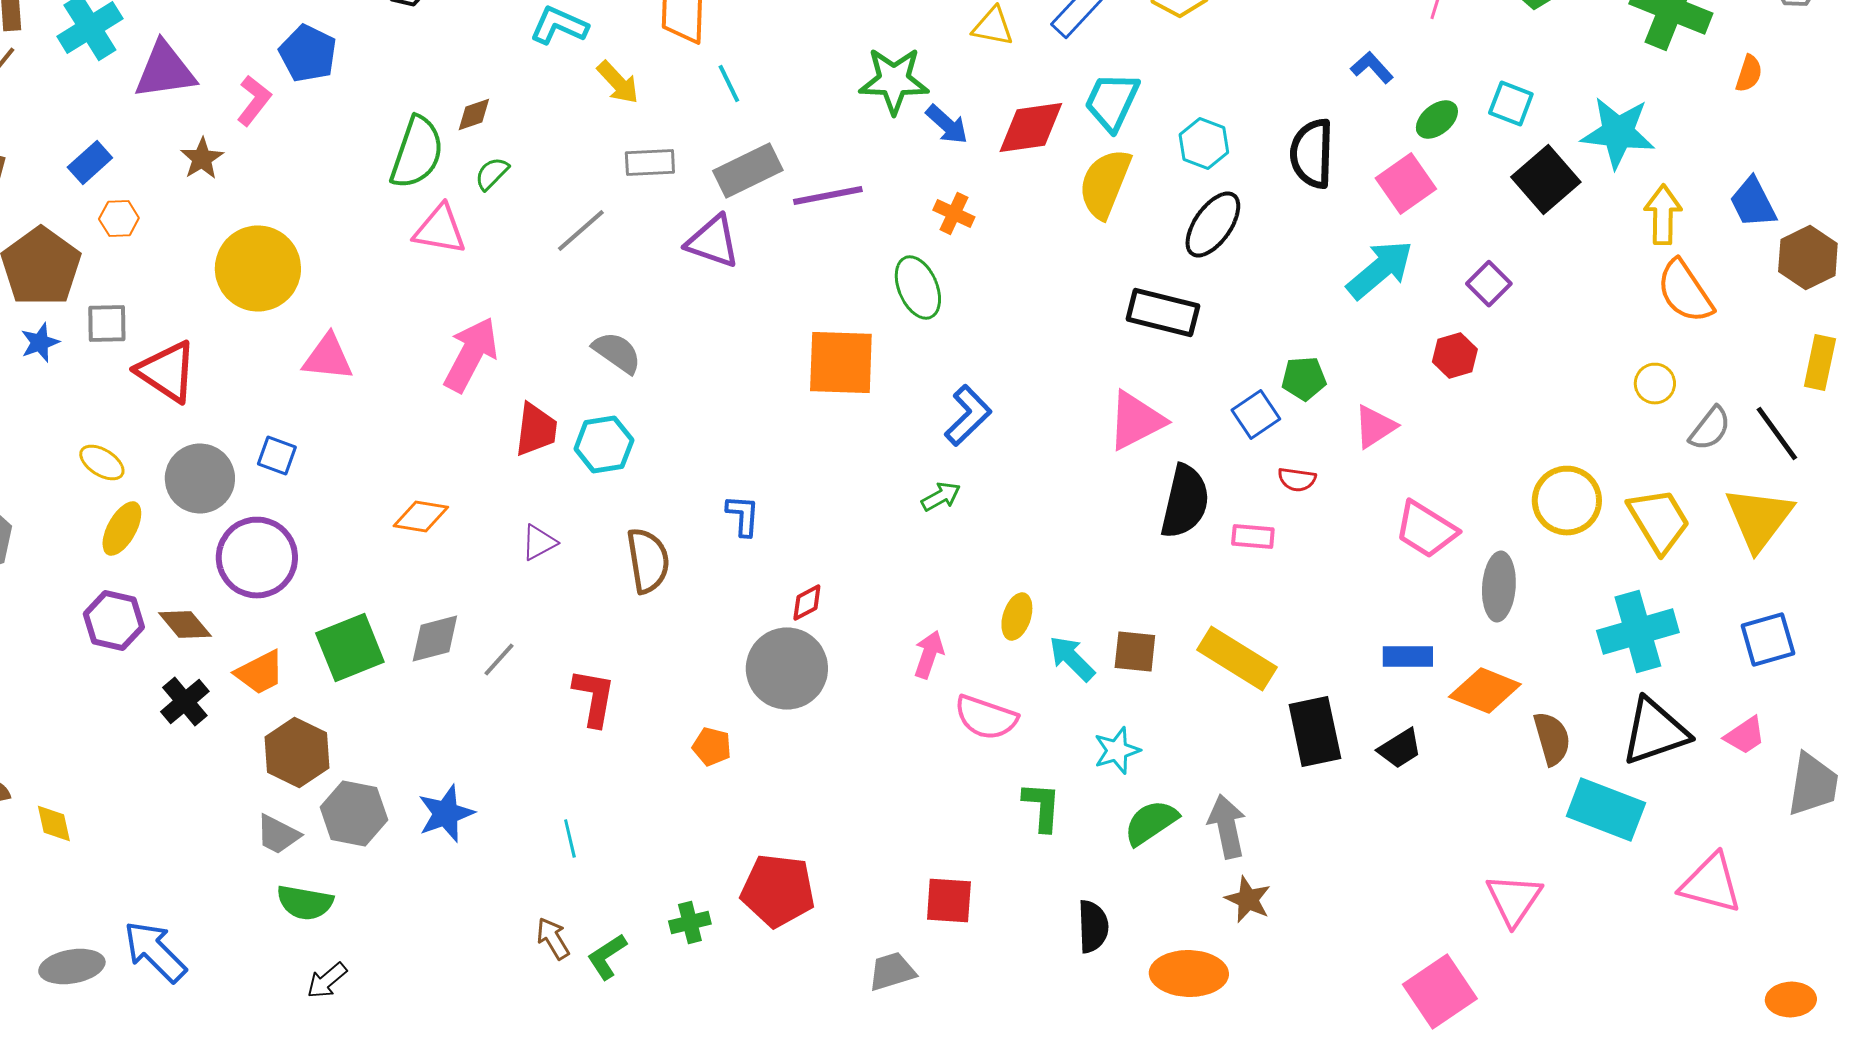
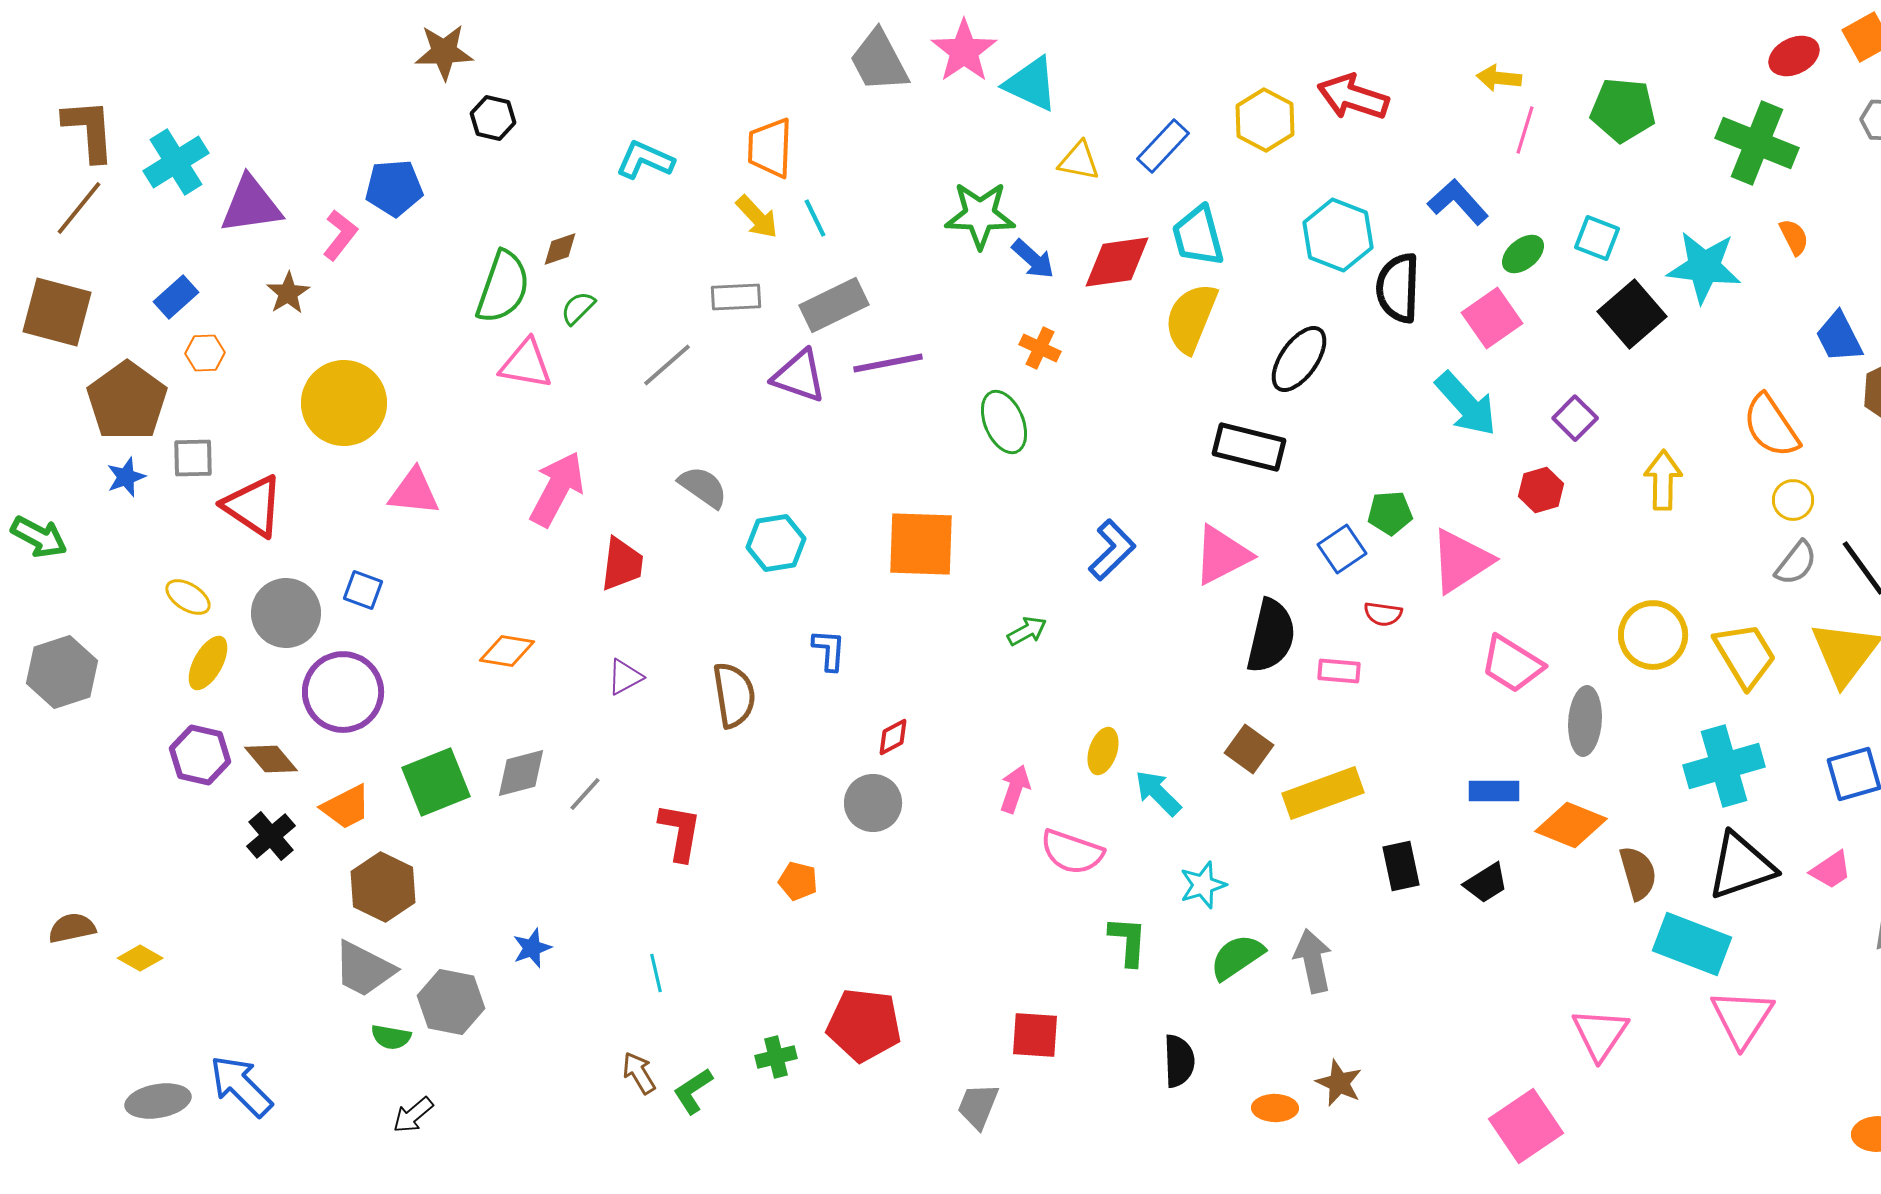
blue pentagon: (308, 54) -> (394, 188), turned -30
blue L-shape: (1372, 68) -> (1458, 202), size x1.4
orange semicircle: (1749, 74) -> (1794, 237), moved, turned -45
yellow arrow: (618, 82) -> (757, 217), moved
cyan trapezoid: (1112, 102) -> (1198, 236), turned -40
cyan hexagon: (1204, 144) -> (1338, 235), moved, size x1.4
purple line: (828, 196) -> (888, 363), moved
yellow arrow: (1663, 214) -> (1663, 480), moved
cyan arrow: (1380, 270) -> (1466, 404), turned 88
orange square: (841, 362) -> (921, 544), moved
yellow circle: (1655, 384) -> (1793, 500), moved
blue L-shape: (968, 416) -> (1112, 550), moved
pink triangle: (1375, 426) -> (1461, 561), size x1.5
cyan hexagon: (604, 444) -> (776, 543), moved
brown square: (1135, 652) -> (1249, 749), moved, turned 30
yellow rectangle: (1237, 658) -> (1323, 793), turned -52
gray circle: (787, 668) -> (873, 803), size x0.7
black rectangle: (1315, 732) -> (1401, 866), size x0.7
gray hexagon: (354, 814) -> (451, 1002), moved
blue star: (446, 814) -> (532, 948), size x0.7
yellow diamond: (54, 824) -> (140, 958), turned -48
gray trapezoid: (278, 834) -> (364, 969), size x1.4
pink triangle: (1711, 884) -> (1742, 1018), moved, turned 48
brown star: (1248, 900) -> (1339, 1083), moved
green semicircle: (305, 902) -> (391, 1037), size x0.7
gray trapezoid: (892, 972) -> (978, 1106), turned -51
orange ellipse: (1189, 974) -> (1275, 1108), size x0.6

